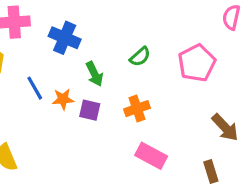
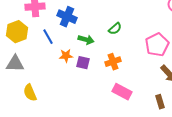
pink pentagon: (197, 63) -> (157, 45), moved
green arrow: (94, 74) -> (86, 40), turned -49
blue line: (35, 88) -> (48, 37), moved

